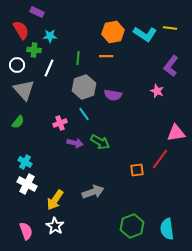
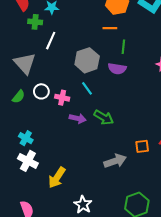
green line: (78, 58) -> (123, 47), moved
white circle: (17, 65) -> (41, 91), moved
pink cross: (60, 123) -> (62, 98), turned 32
gray arrow: (93, 192) -> (115, 161), moved
white star: (55, 226) -> (83, 205), moved

